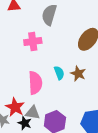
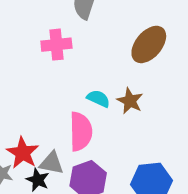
cyan semicircle: (59, 73) -> (98, 99), turned -48
pink semicircle: (35, 83) -> (81, 132), moved

